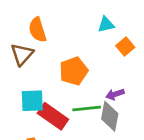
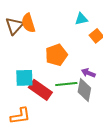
brown triangle: (22, 54) -> (14, 26), moved
purple arrow: (115, 94) -> (88, 73), turned 40

